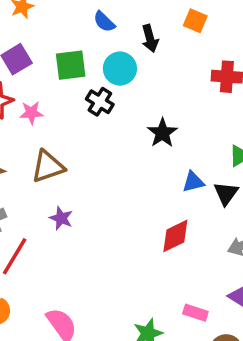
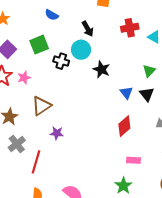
black arrow: (150, 38) -> (88, 29), moved
cyan circle: (120, 69) -> (81, 50), moved
blue triangle: (193, 182) -> (126, 93), turned -40
pink rectangle: (195, 313) -> (133, 160), moved

